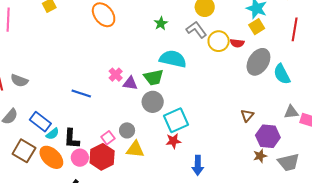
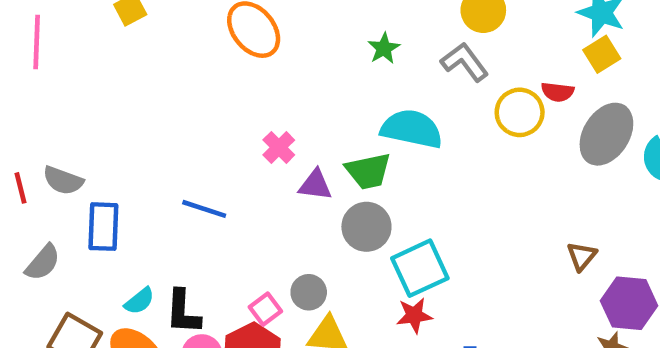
yellow circle: (219, 41) -> (520, 112), moved
pink cross: (116, 75) -> (279, 147), moved
blue rectangle: (40, 122) -> (103, 227), moved, turned 55

